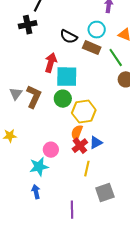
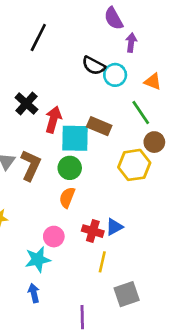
black cross: (28, 25) -> (26, 103), moved, turned -36
black semicircle: (69, 37) -> (94, 66), moved
brown rectangle: (92, 48) -> (99, 126), moved
yellow hexagon: (84, 112) -> (134, 165), moved
orange semicircle: (77, 133) -> (67, 197), moved
red cross: (80, 146) -> (93, 231), turned -35

